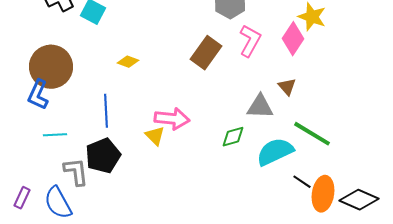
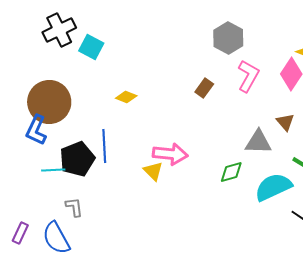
brown rectangle: (206, 53) -> (204, 88), size x0.6
black pentagon: (103, 156) -> (77, 159), moved
gray L-shape: (76, 172) -> (74, 207), size x0.7

